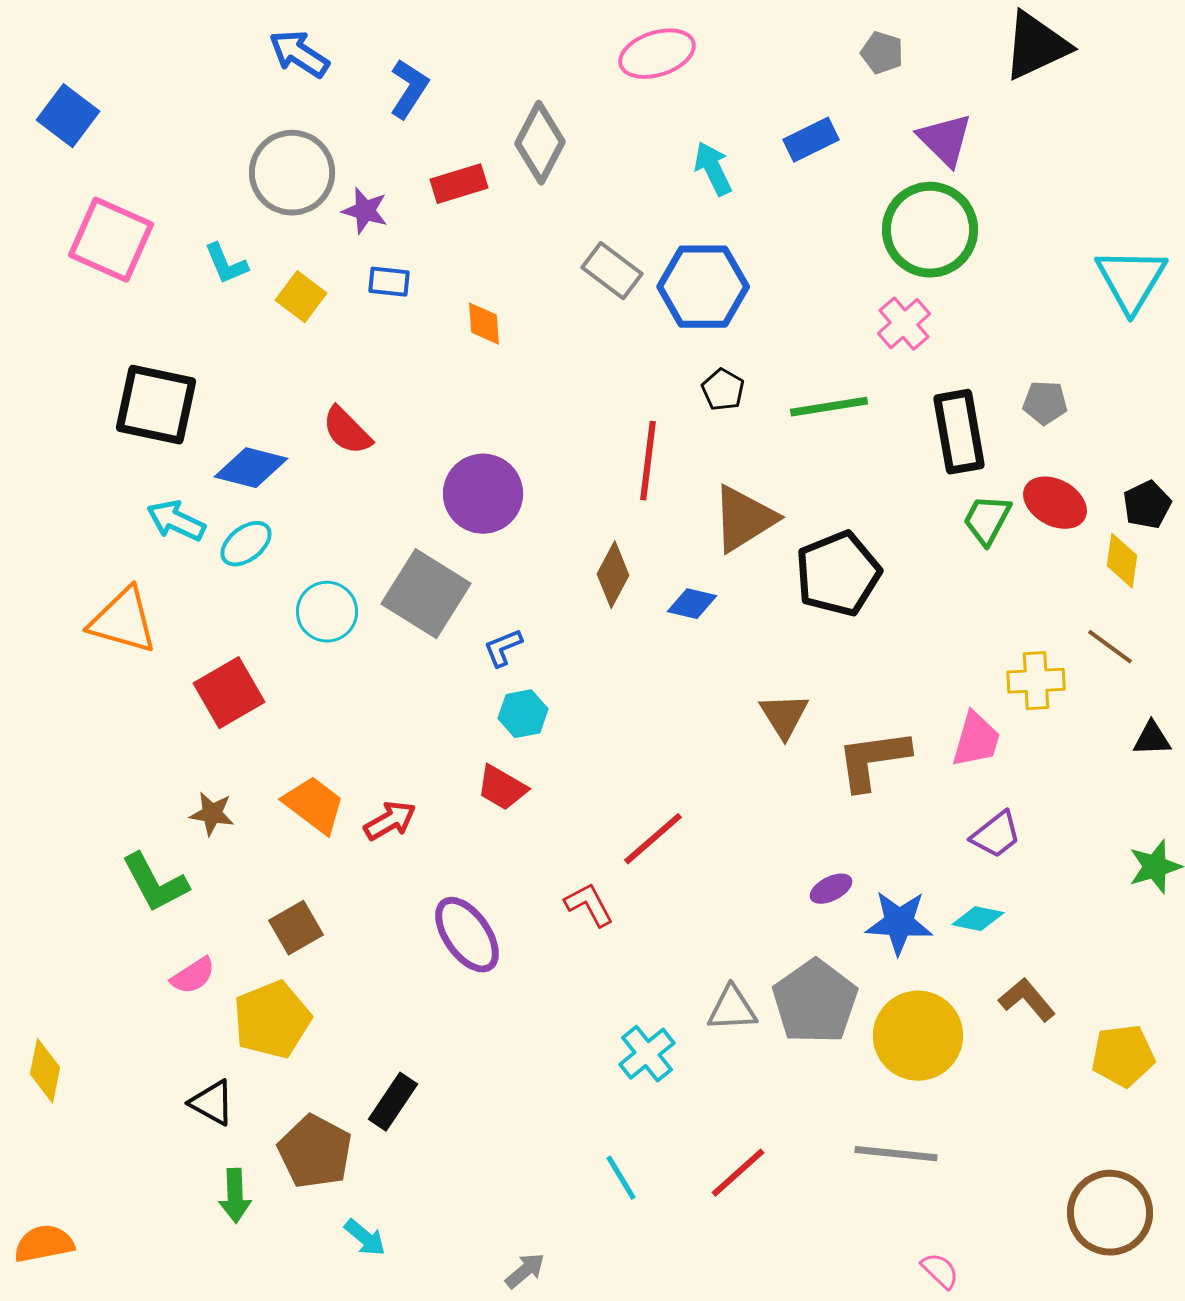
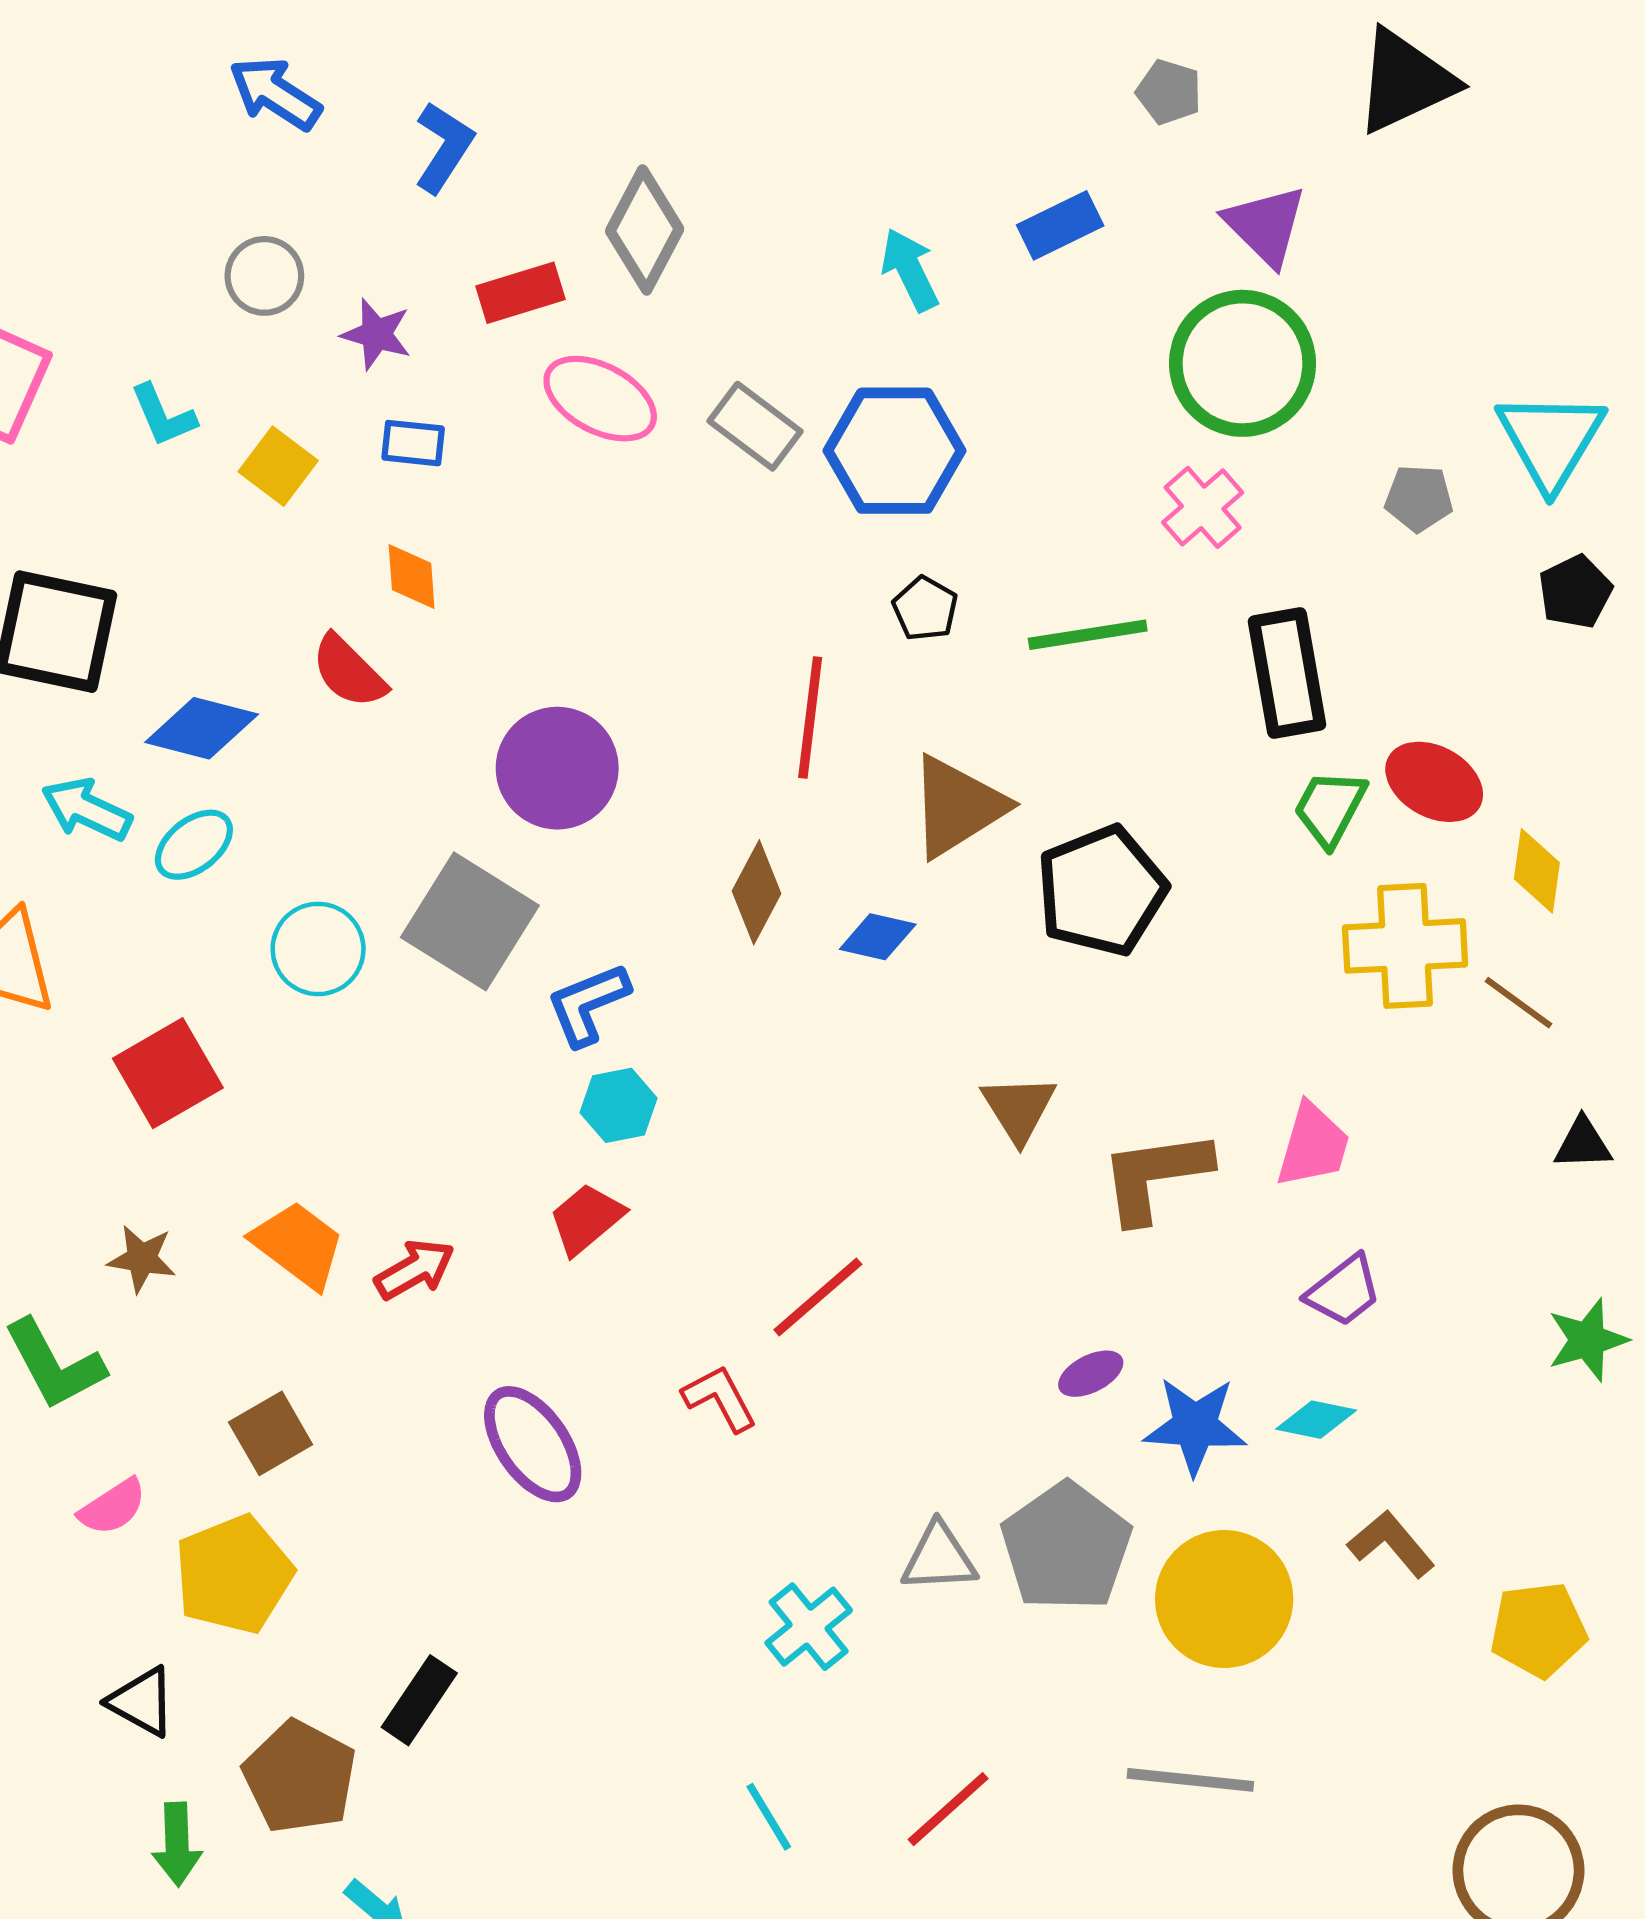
pink ellipse: (657, 54) -> (600, 399), moved, turned 46
gray circle: (292, 173) -> (264, 276), size x0.6
orange diamond: (484, 324) -> (412, 576), moved
gray pentagon: (1045, 403) -> (1419, 498), moved
black pentagon: (1147, 505) -> (1575, 592), moved
blue L-shape: (503, 648) -> (588, 1004), size x1.4
yellow cross: (1036, 681) -> (1405, 946), moved, size x1.4
red trapezoid: (502, 788) -> (586, 1219), turned 110

